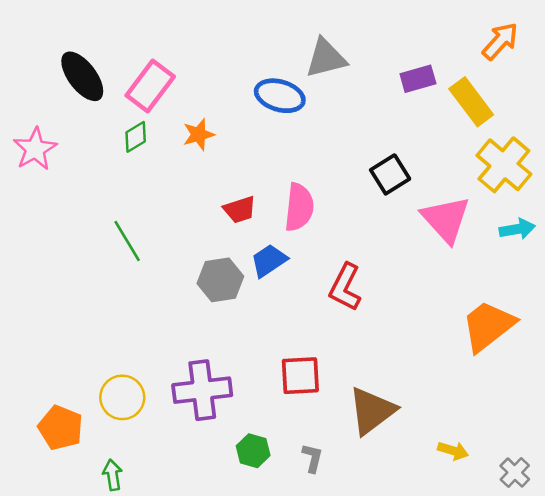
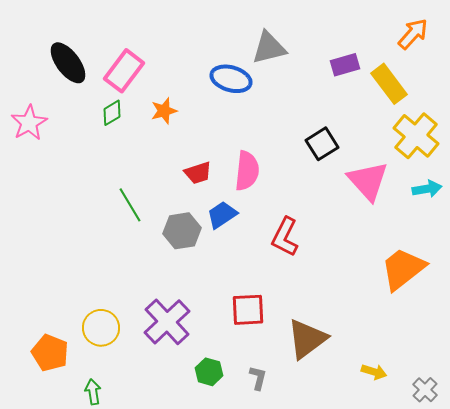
green line: (127, 241) -> (130, 205), moved
purple cross: (202, 390) -> (167, 322), turned -36

